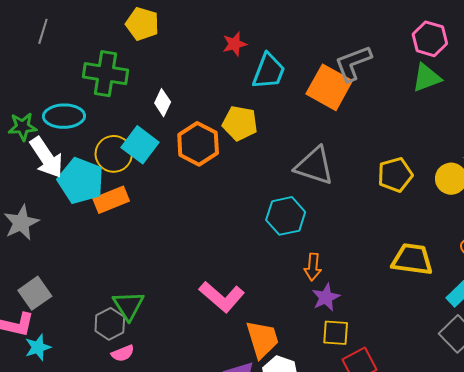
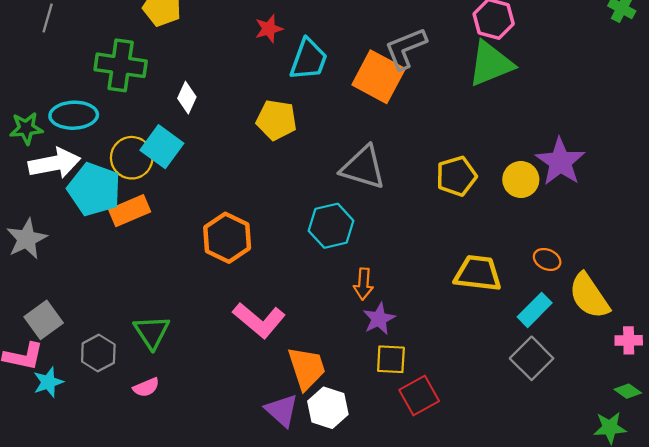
green triangle: (427, 78) -> (491, 64), size x1.4
orange hexagon: (198, 144) -> (227, 238), moved
white arrow: (47, 158) -> (54, 163), turned -66
gray hexagon: (110, 324) -> (98, 353), moved

